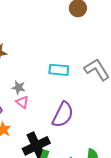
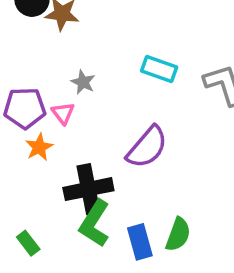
pink triangle: (22, 102) -> (63, 113), moved

